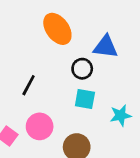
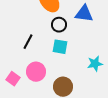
black circle: (82, 69) -> (59, 25), moved
cyan square: (85, 99) -> (60, 47), moved

